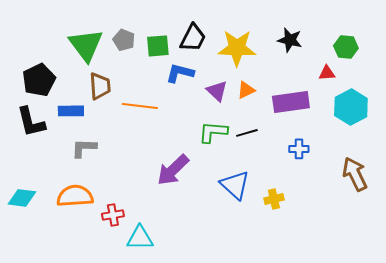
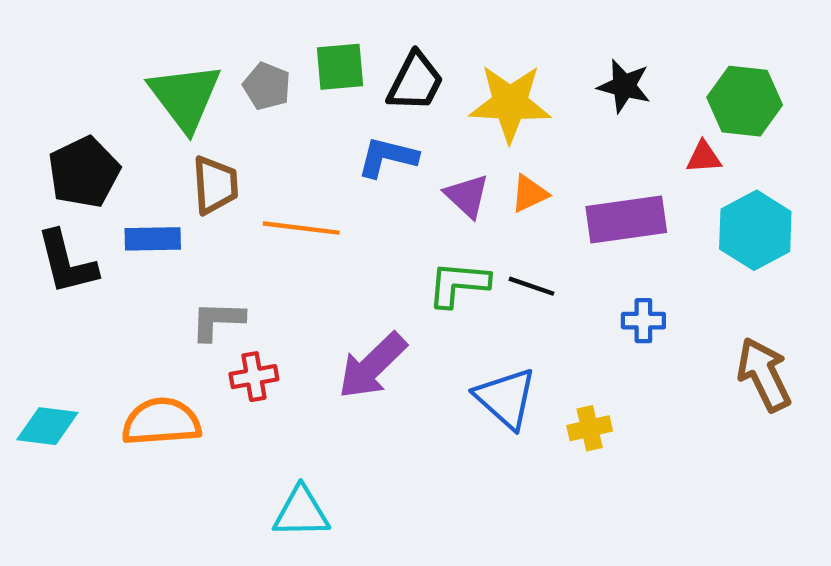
green square: (158, 46) -> (340, 67), moved
green hexagon: (346, 47) -> (745, 101), size x1.4
black line: (247, 133) -> (532, 286), turned 35
gray L-shape: (84, 148) -> (217, 321), moved
red cross: (113, 215) -> (254, 377), moved

